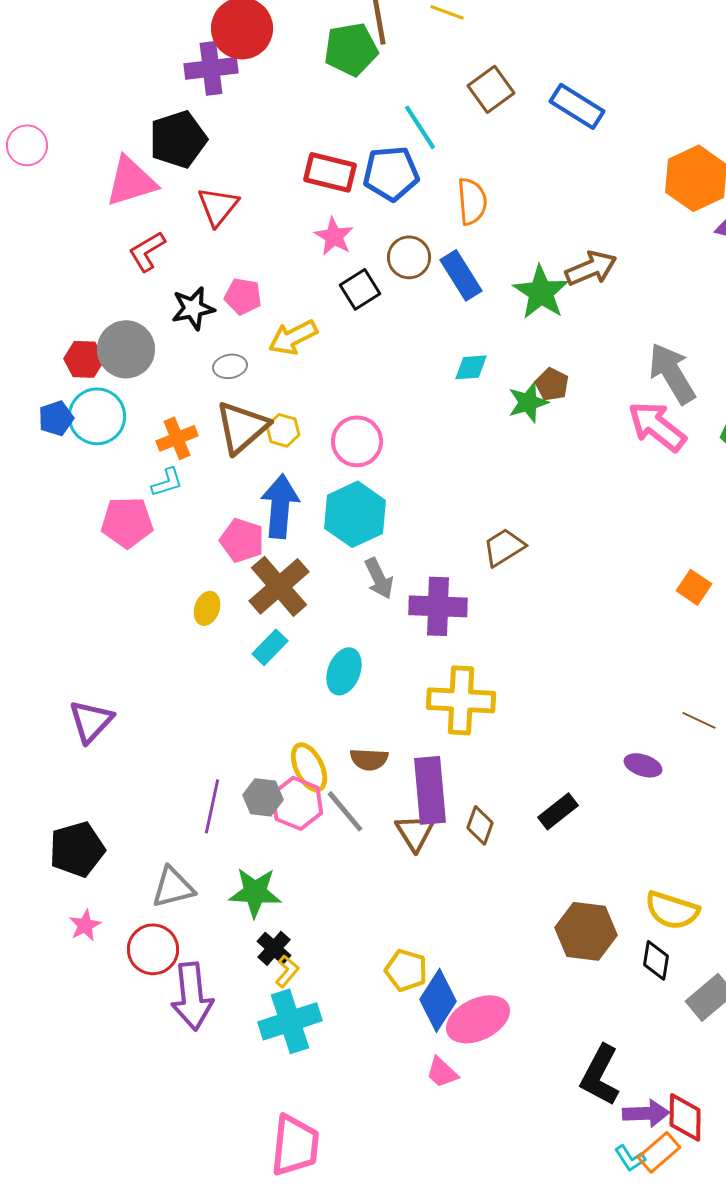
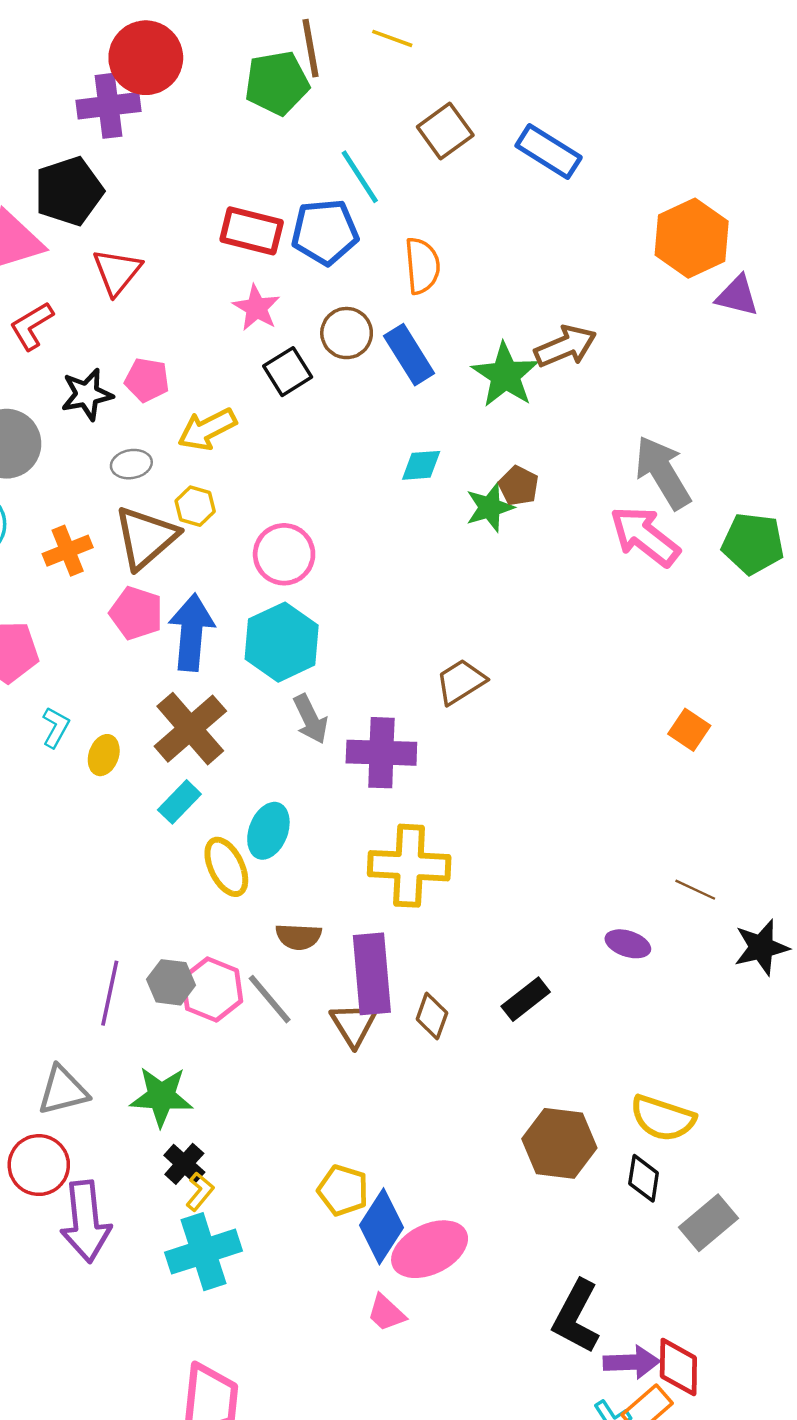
yellow hexagon: (283, 430) -> (195, 506), moved
cyan L-shape: (167, 482) -> (56, 727), moved, turned -44
pink pentagon: (242, 540) -> (136, 613), moved
yellow ellipse: (309, 767) -> (226, 867), moved

